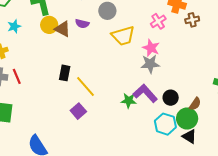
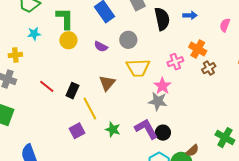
brown cross: (192, 20) -> (209, 68), turned -32
brown triangle: (63, 29) -> (107, 83), moved, turned 30
red line: (17, 76) -> (47, 86), moved, turned -42
black circle: (171, 98) -> (163, 133), moved
green star: (129, 101) -> (113, 129), moved

